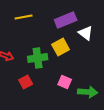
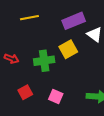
red square: (26, 82) -> (25, 92), moved
pink square: (65, 82) -> (56, 96), moved

